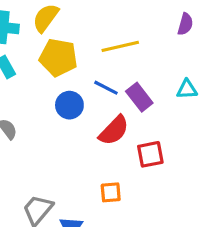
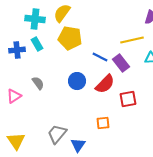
yellow line: (120, 46) -> (132, 40), moved
blue circle: (69, 105) -> (77, 81), moved

